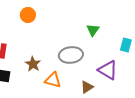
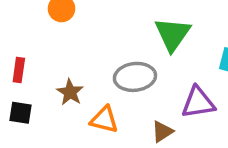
green triangle: (93, 30) -> (173, 34), size x1.6
purple triangle: (108, 70) -> (198, 103), turned -40

